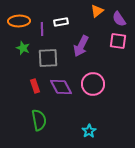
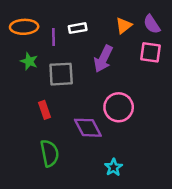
orange triangle: (97, 11) -> (124, 26), moved
purple diamond: (61, 87) -> (88, 128), moved

